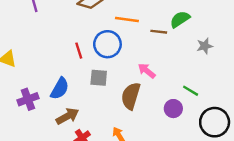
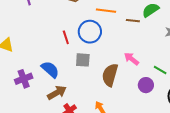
pink arrow: (147, 71) -> (131, 59), moved
blue semicircle: (60, 89) -> (50, 69), turned -78

